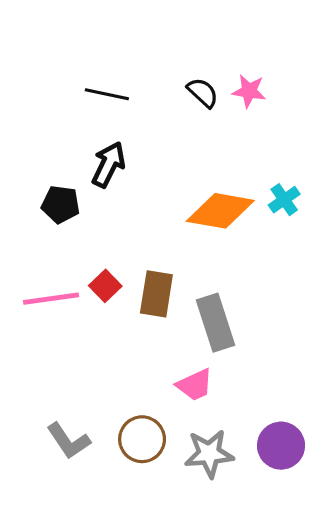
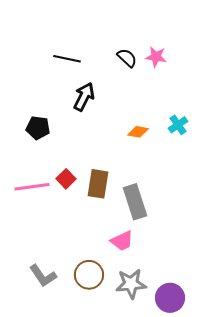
black arrow: (109, 165) -> (84, 97), moved
orange diamond: (220, 211) -> (138, 132), size x0.5
purple circle: (281, 446) -> (170, 298), moved

